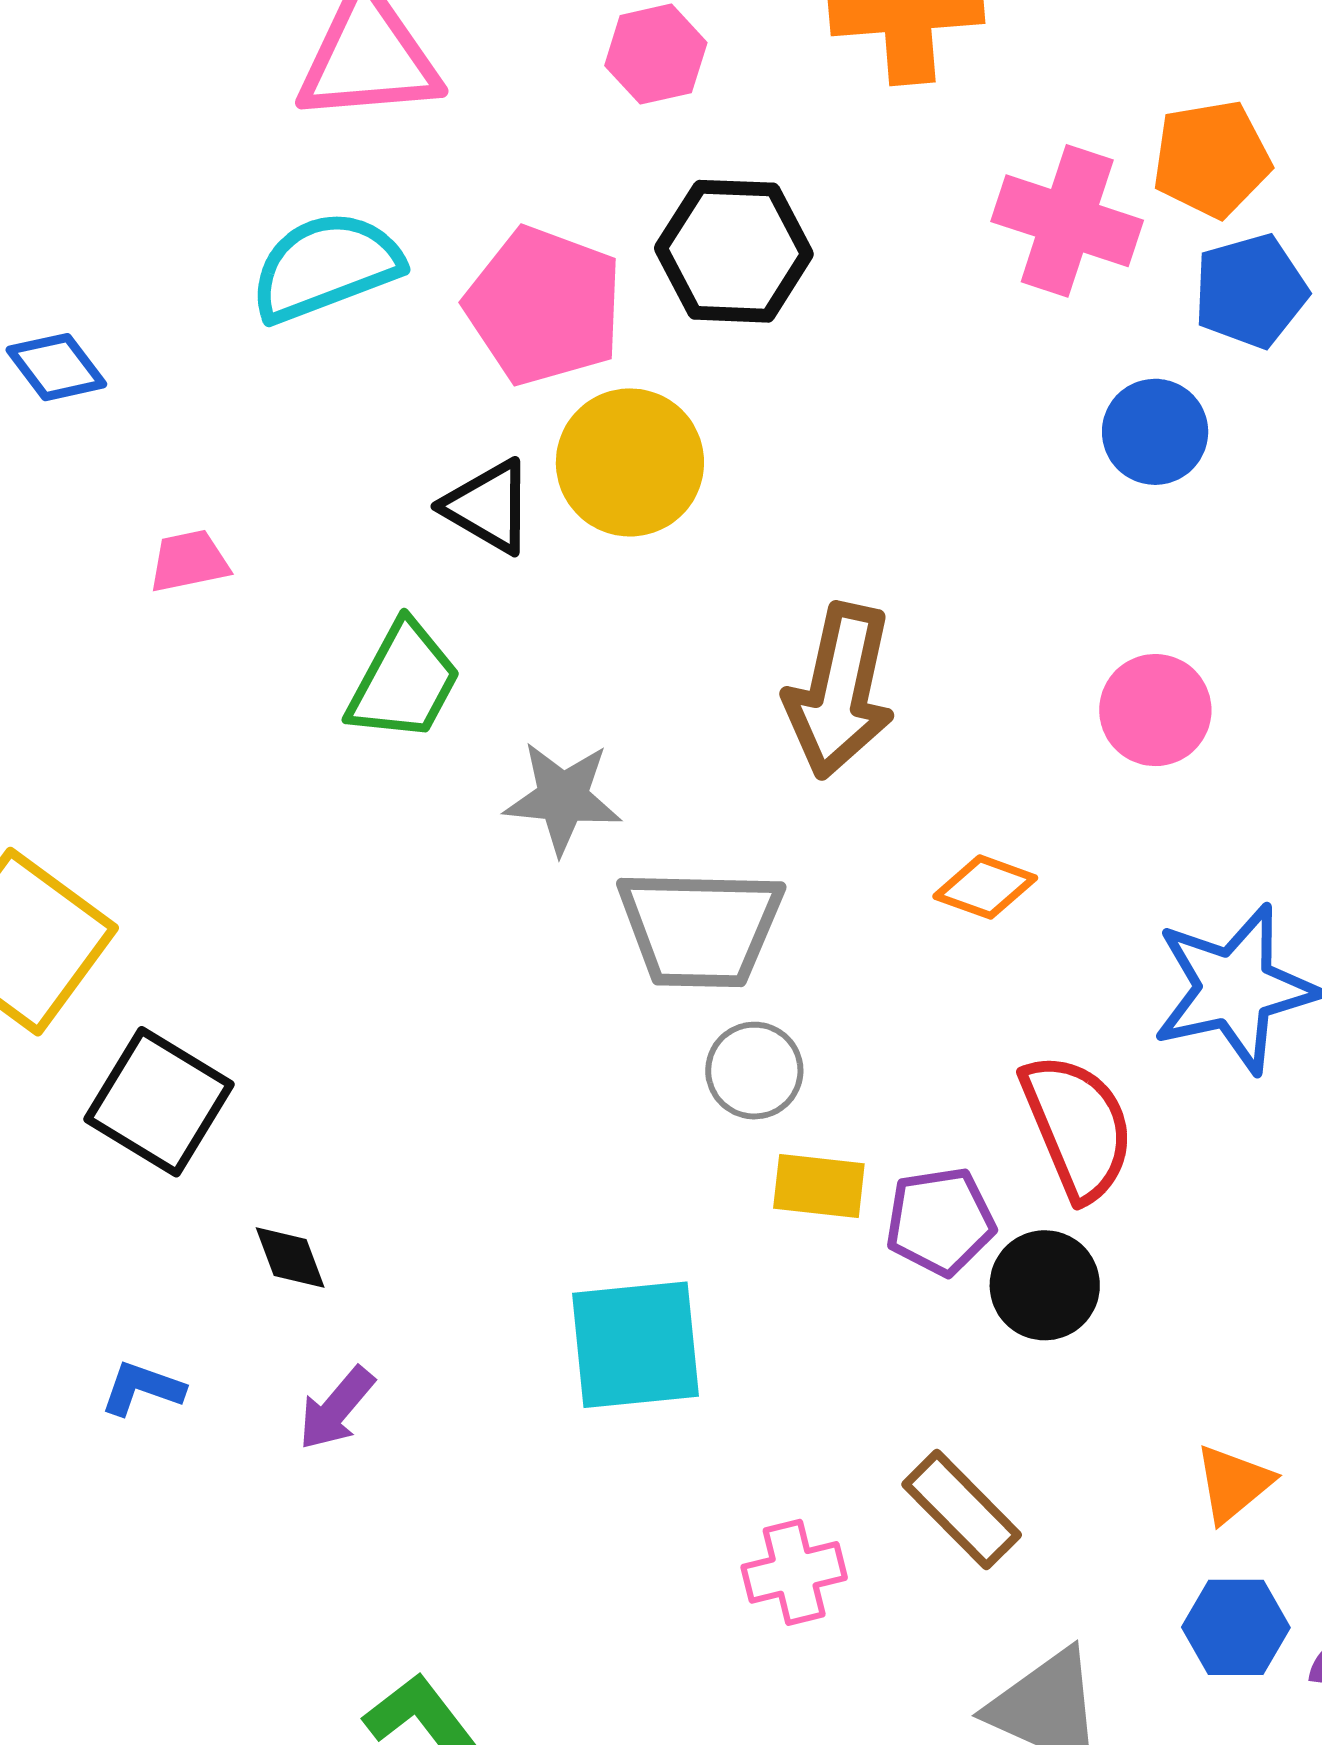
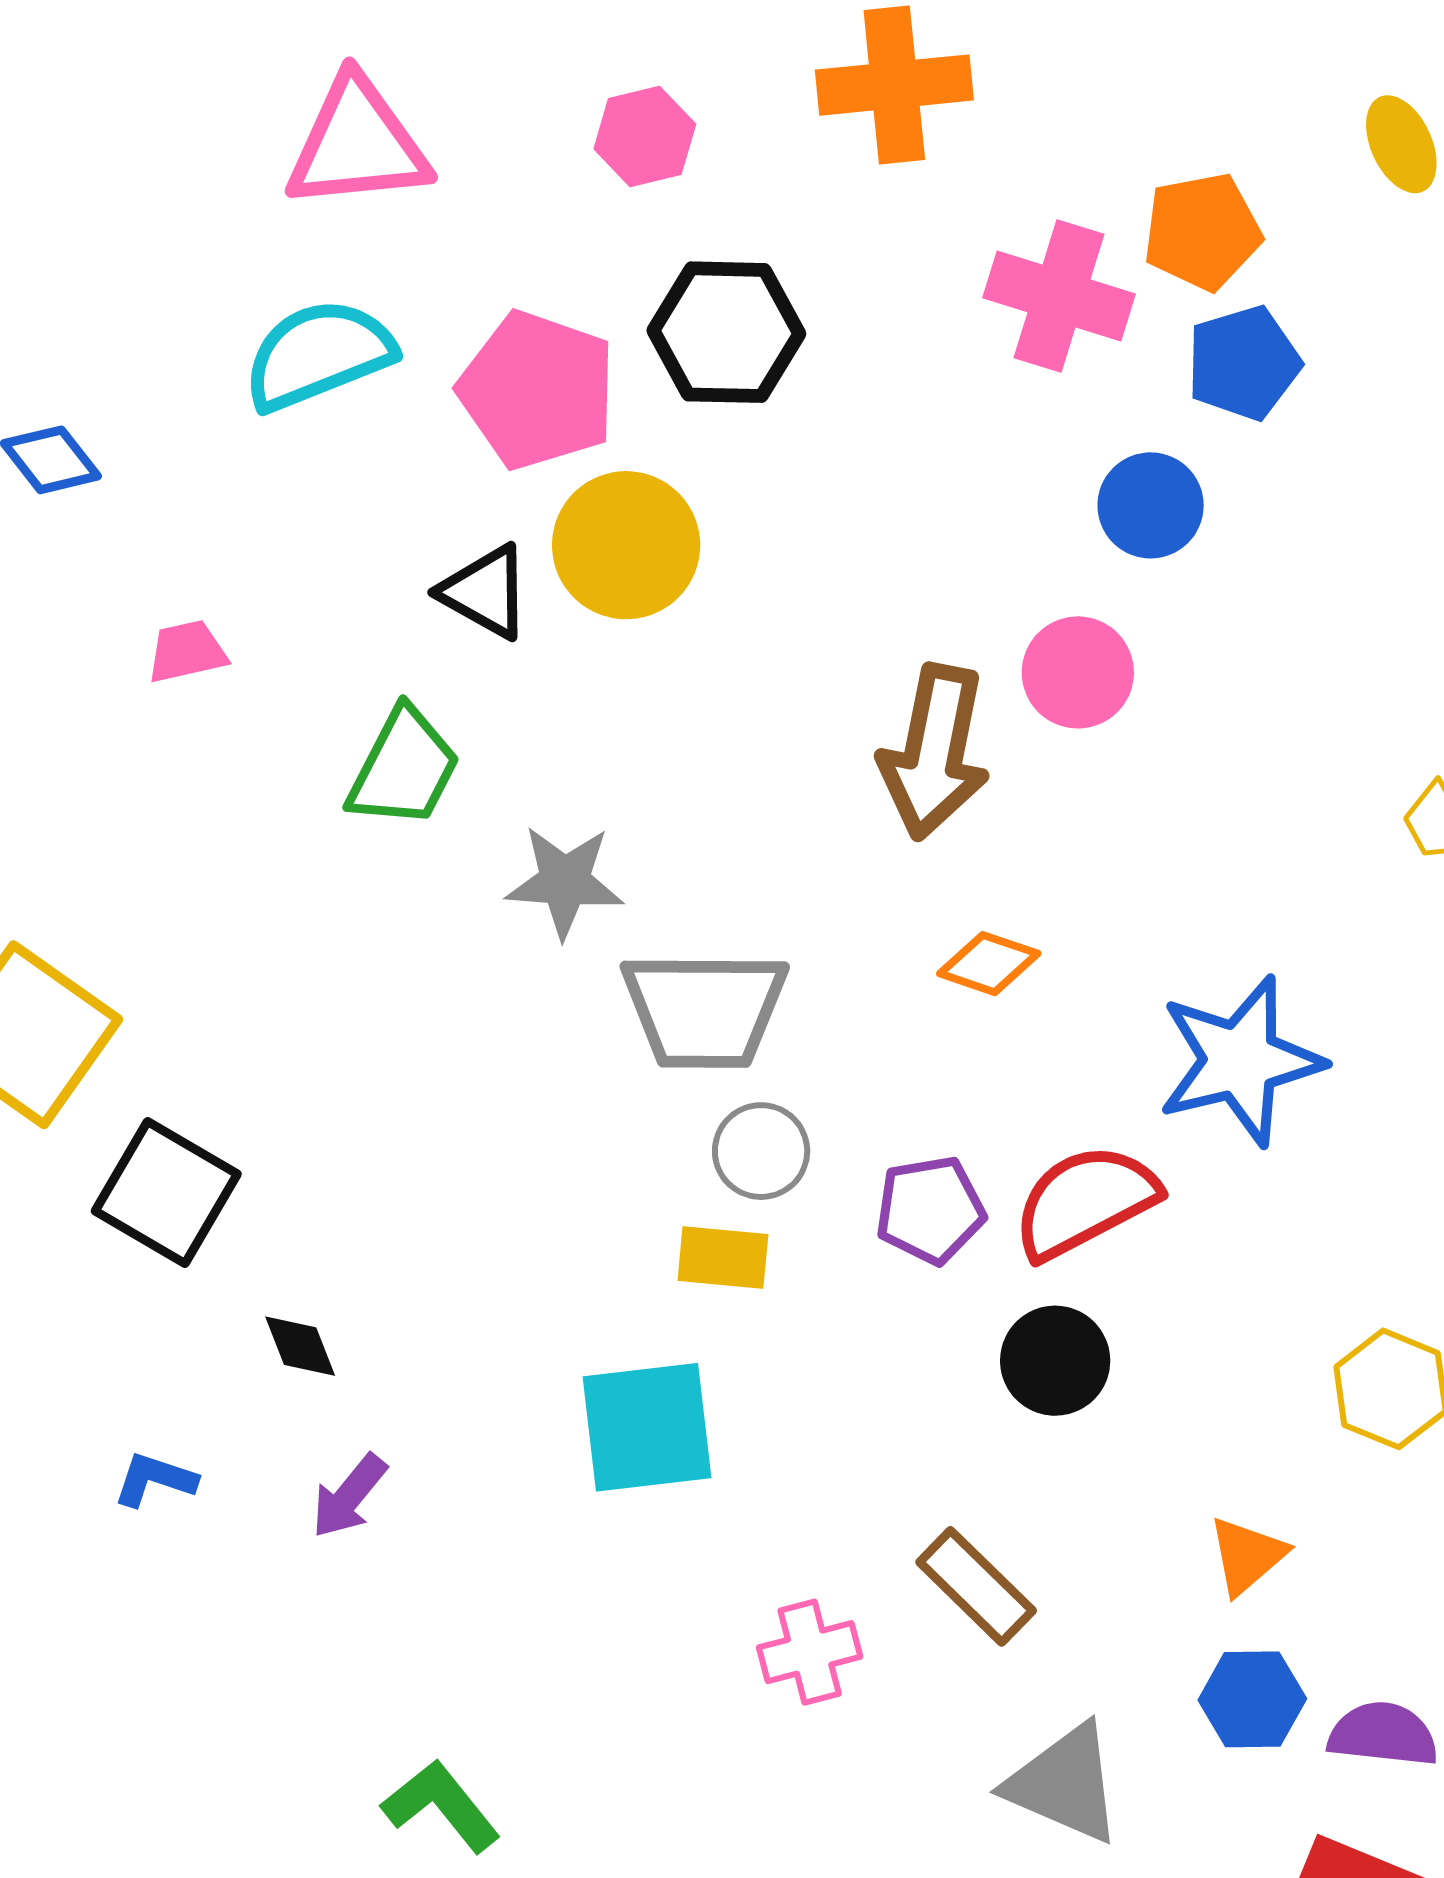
brown arrow: (840, 691) -> (934, 752), moved
pink circle: (1155, 710) -> (1078, 672), moved
red semicircle: (1078, 1127) -> (1085, 1201), turned -94
yellow rectangle: (819, 1186) -> (723, 1257), moved
purple pentagon: (940, 1221) -> (930, 1210), moved

